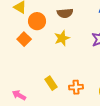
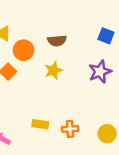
yellow rectangle: (51, 83) -> (40, 124), turned -48

